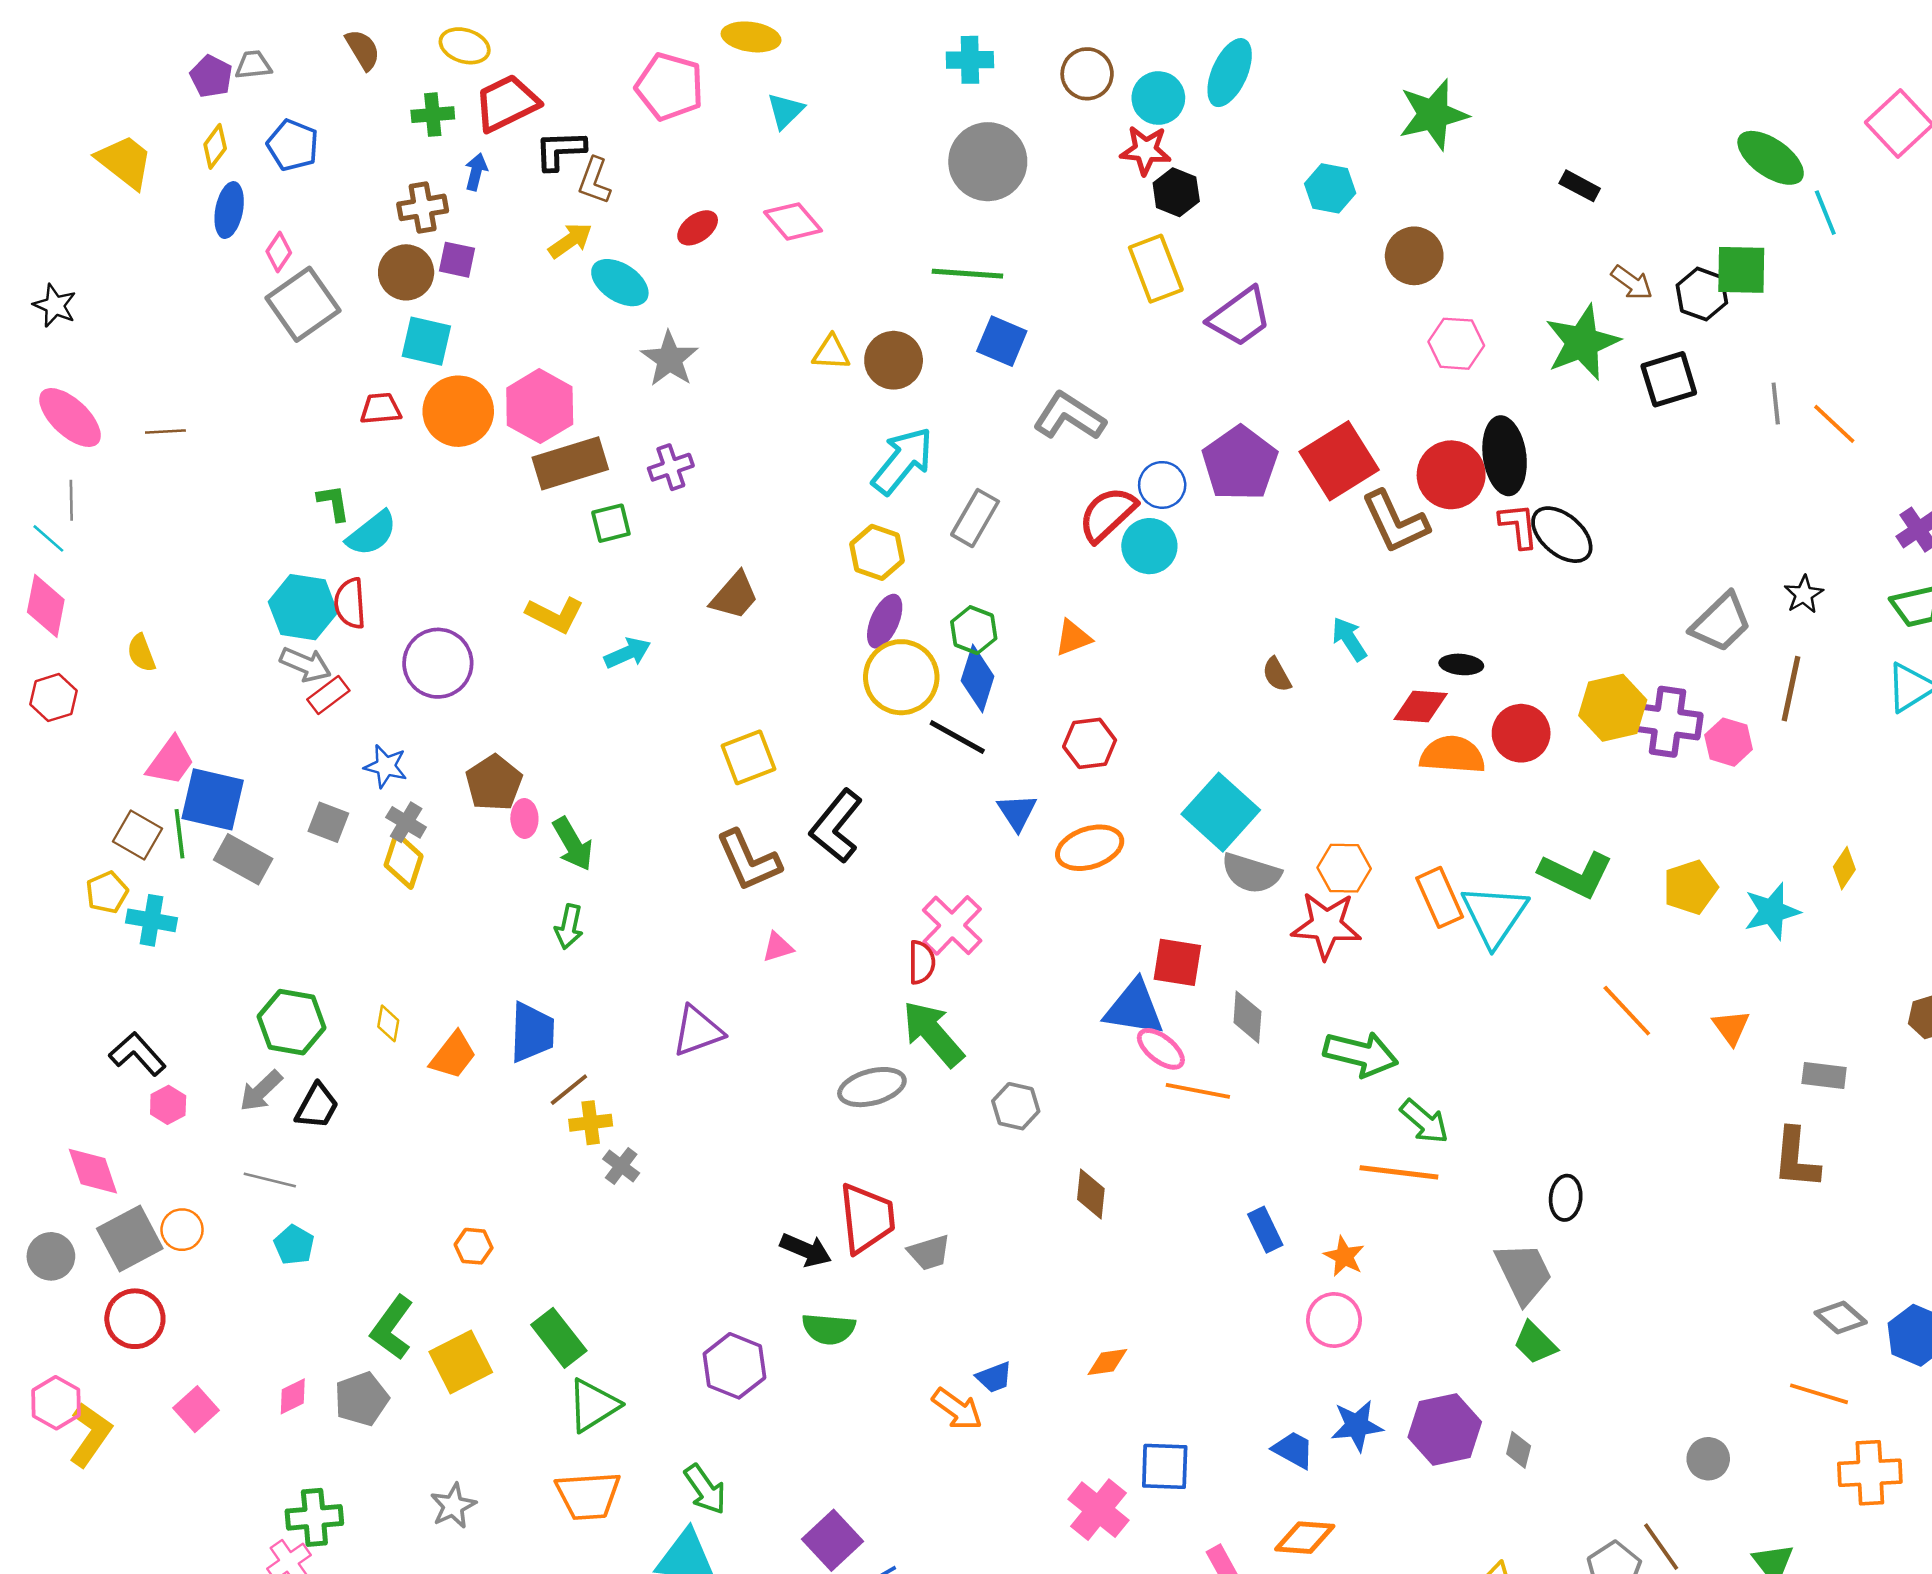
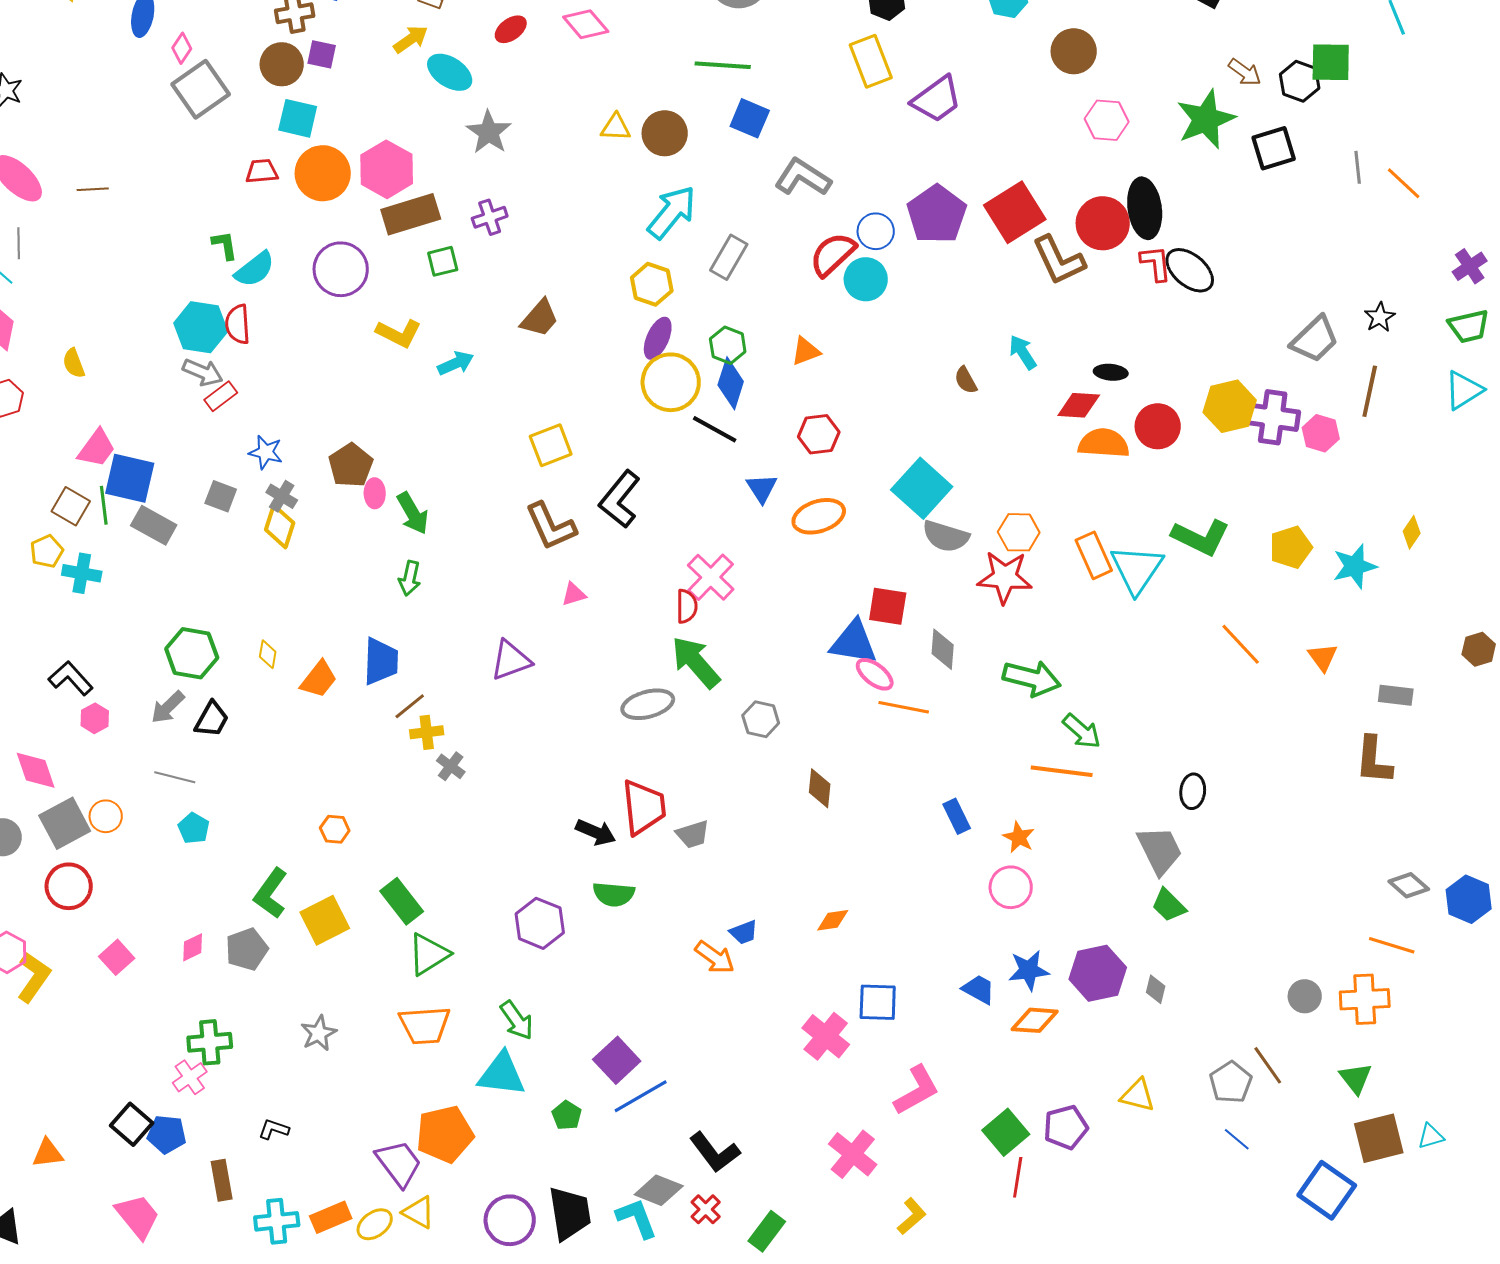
purple circle: (438, 663) -> (341, 269), moved
orange cross: (1870, 1473) -> (1365, 999), moved
orange diamond: (1305, 1538) -> (1035, 1020), moved

